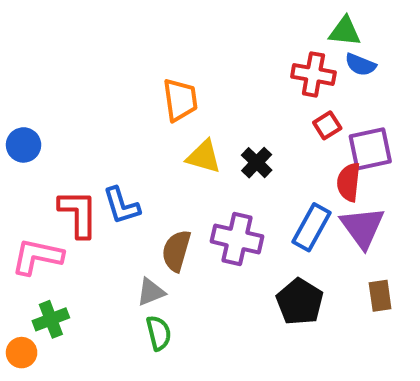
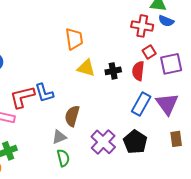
black cross: (257, 163) -> (113, 71), turned 35
red semicircle: (349, 182) -> (138, 71), moved
red L-shape: (78, 214) -> (22, 97), turned -104
purple cross: (237, 239) -> (103, 142), moved, turned 30

